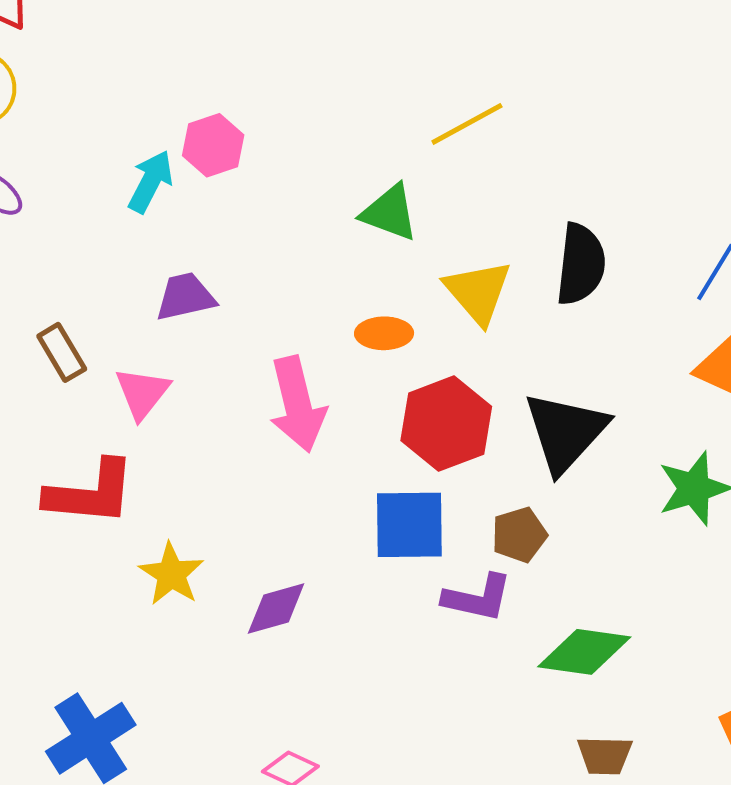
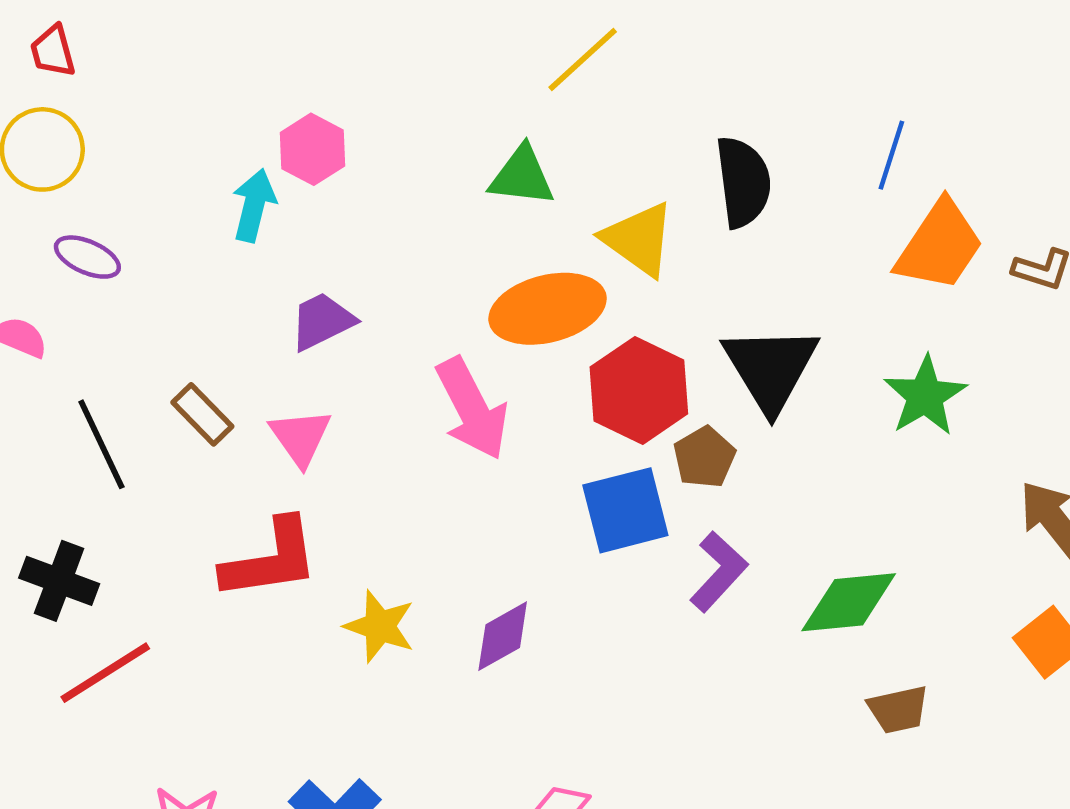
orange ellipse: (384, 333) -> (548, 309), size x1.8
brown pentagon: (519, 535) -> (704, 457), moved
purple L-shape: (477, 598) -> (719, 572), turned -46

